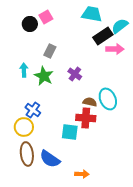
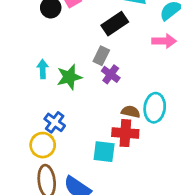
black rectangle: (103, 36) -> (115, 24), moved
gray rectangle: (50, 51) -> (101, 56), moved
green star: (44, 76) -> (69, 77), turned 30
cyan ellipse: (108, 99) -> (155, 108), turned 30

